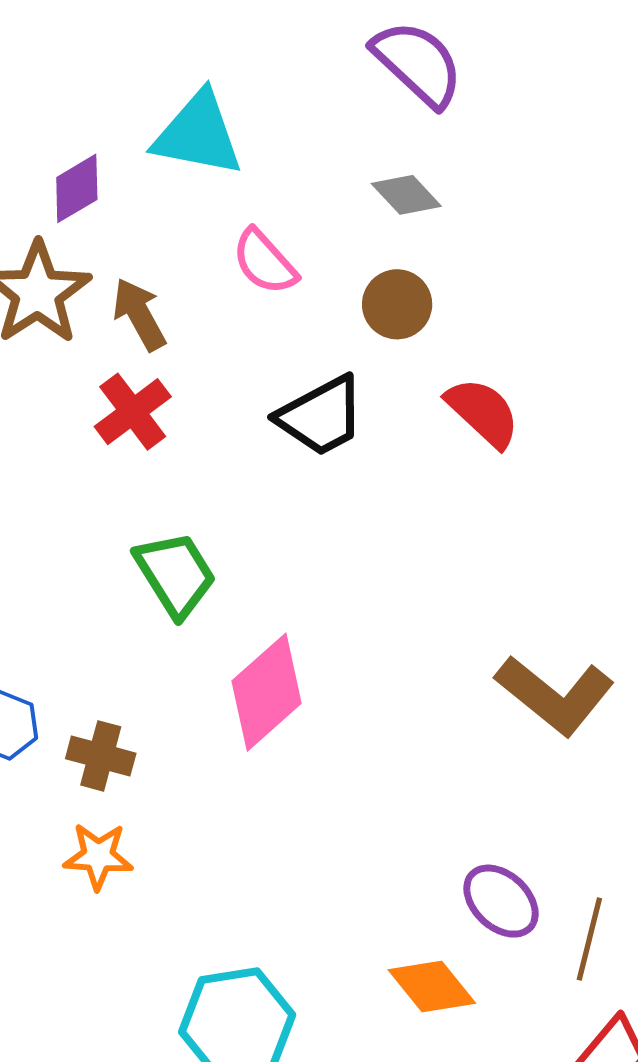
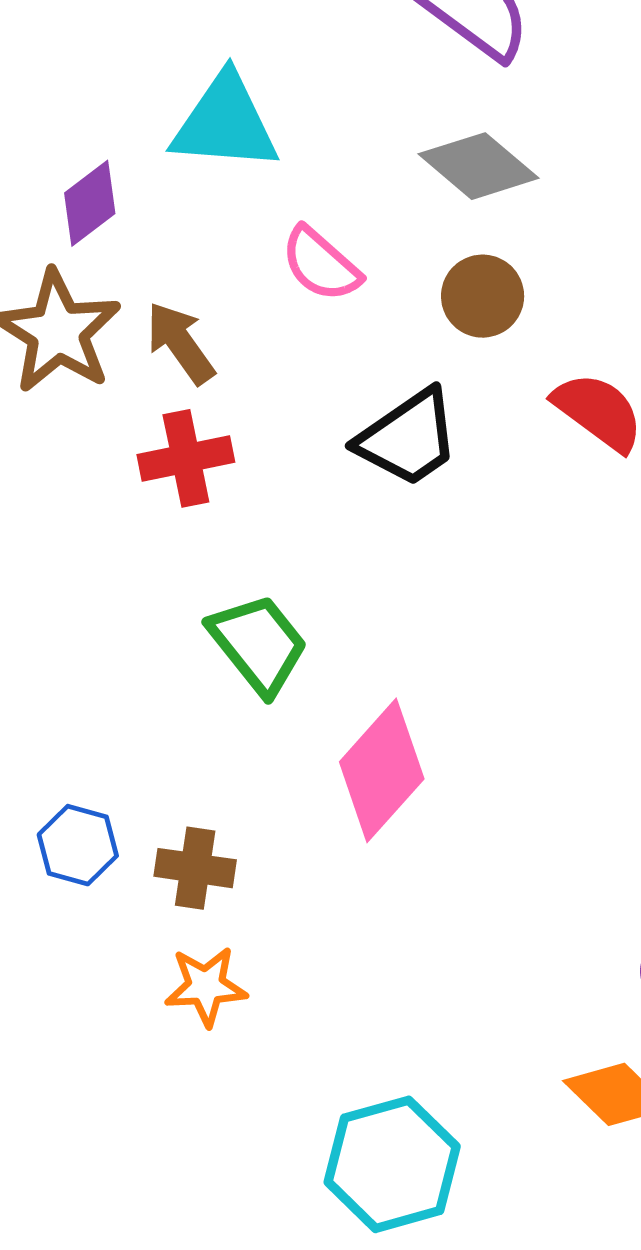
gray diamond: (406, 195) -> (478, 166), size x1.4
red cross: (133, 412) -> (186, 458), turned 32

